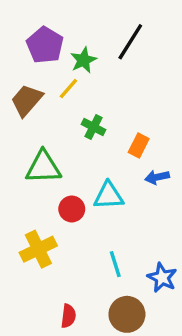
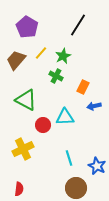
green star: (83, 60) -> (63, 56), moved
green triangle: (43, 167) -> (26, 100), turned 30
red semicircle: (68, 316) -> (19, 189), moved

